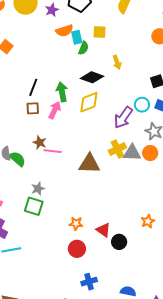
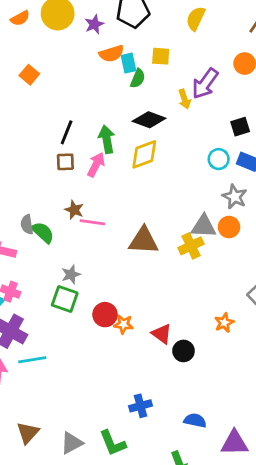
purple arrow: (123, 117) -> (205, 84), moved
yellow cross: (117, 149) -> (191, 246), moved
red circle: (77, 249) -> (105, 315), moved

